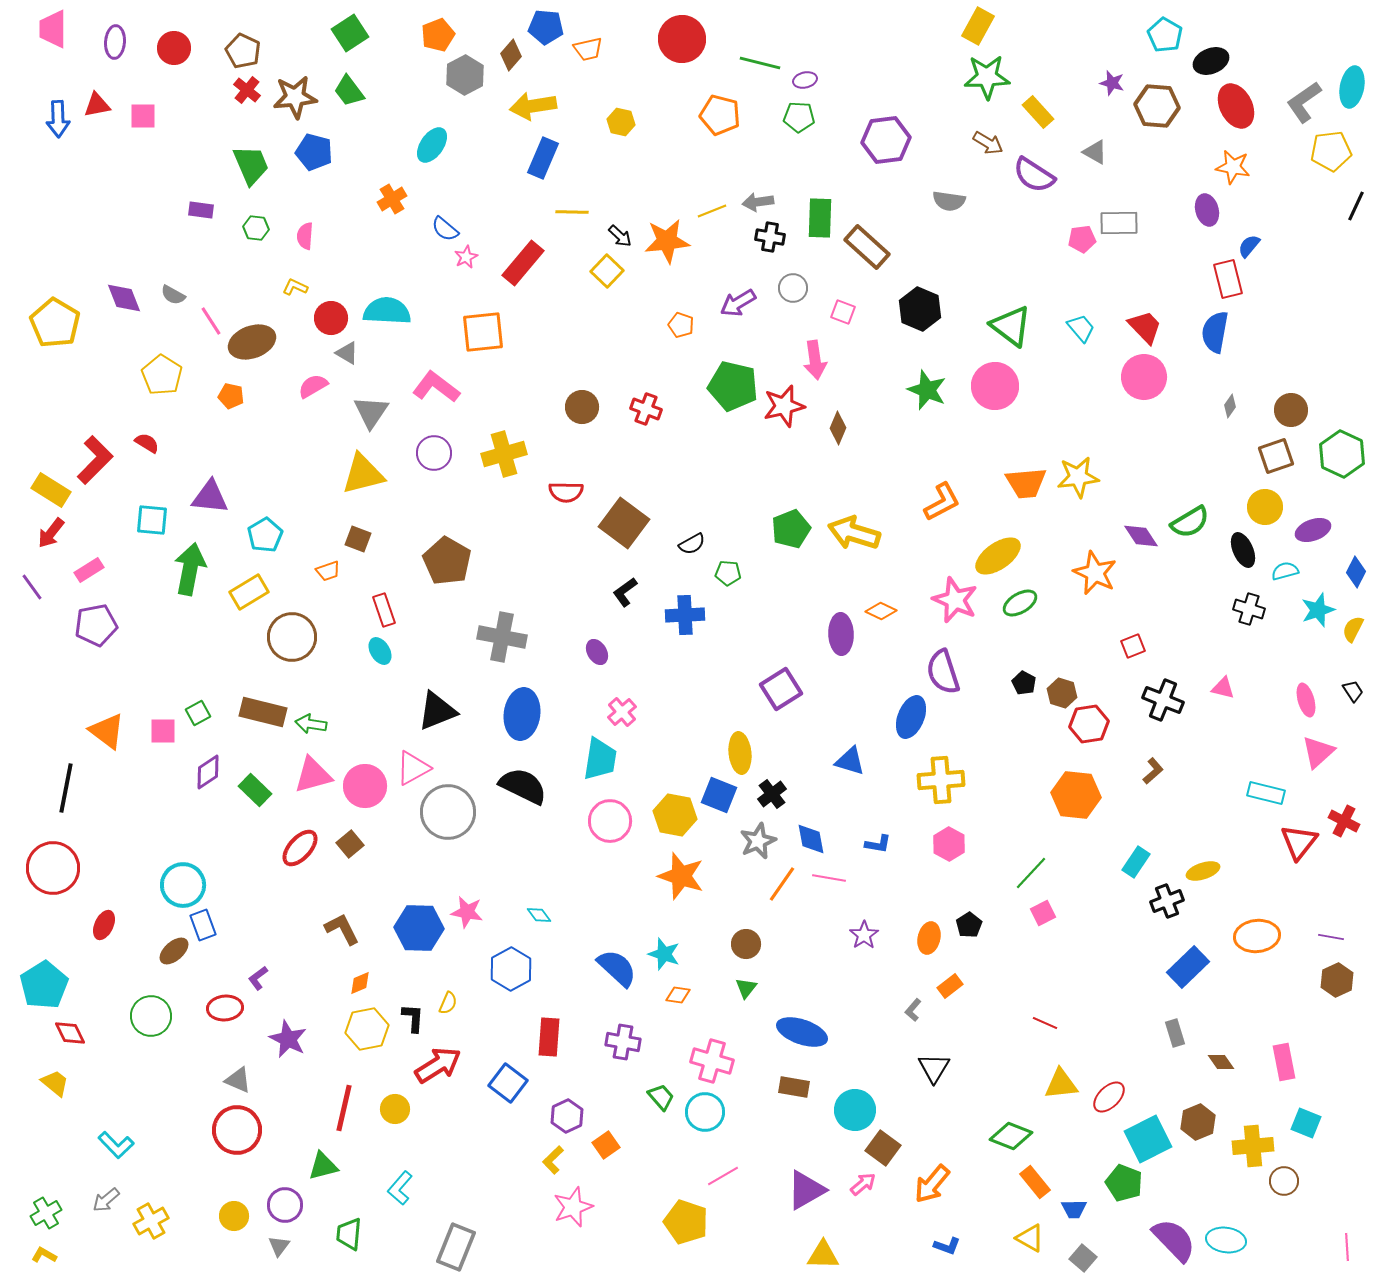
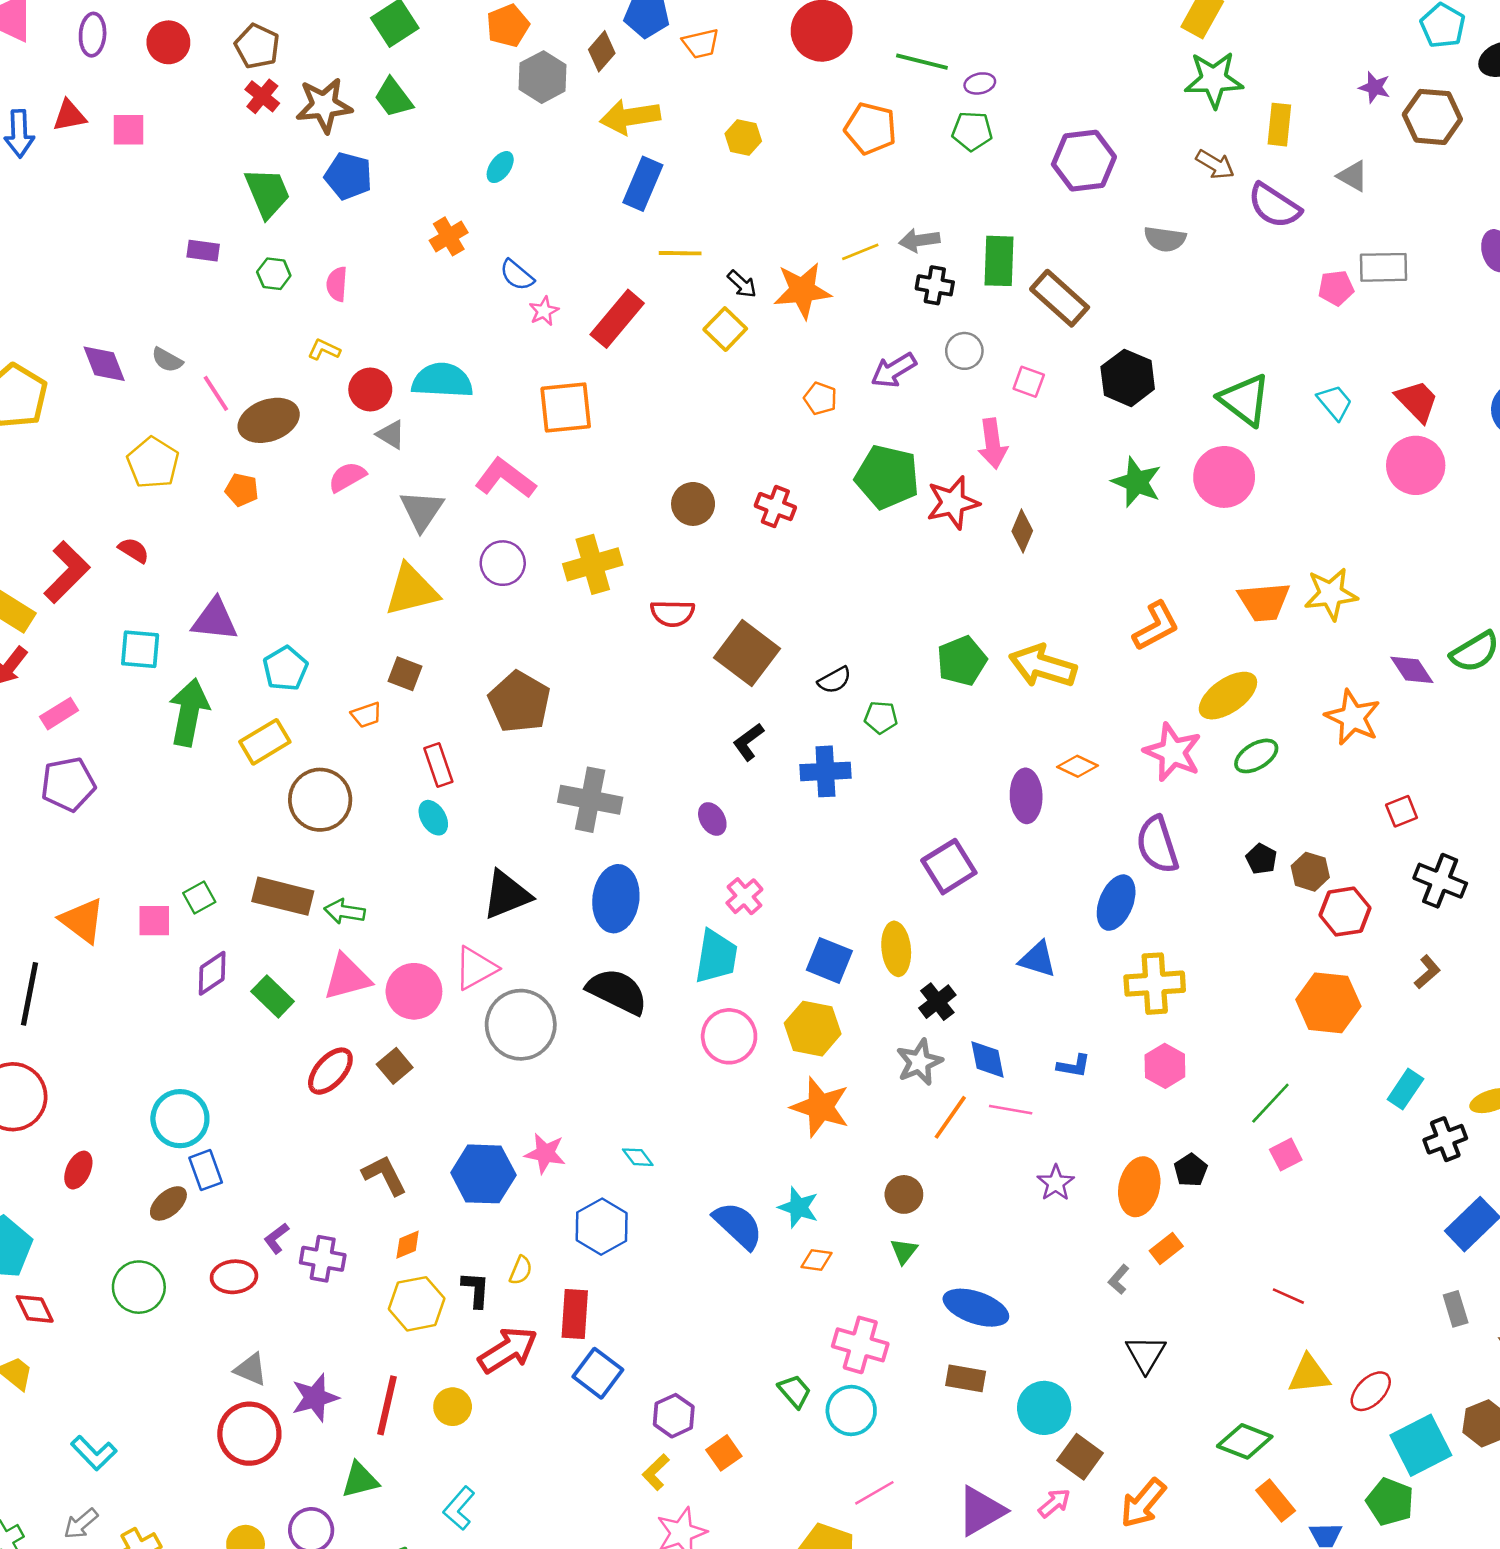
yellow rectangle: (1038, 112) -> (1279, 125), turned 48
cyan ellipse: (432, 145) -> (500, 167), size x0.7
blue square: (719, 795) -> (829, 960), moved
orange ellipse: (929, 938) -> (1139, 1187), size x1.4
red rectangle: (549, 1037) -> (575, 1314), moved
purple star: (288, 1039) -> (315, 1398), moved, turned 30
purple cross: (623, 1042) -> (323, 1259), moved

